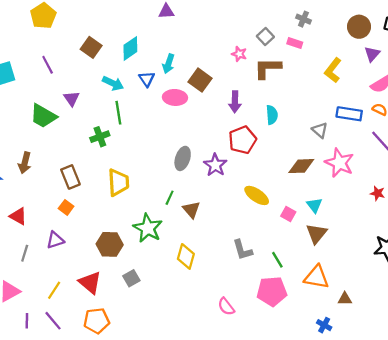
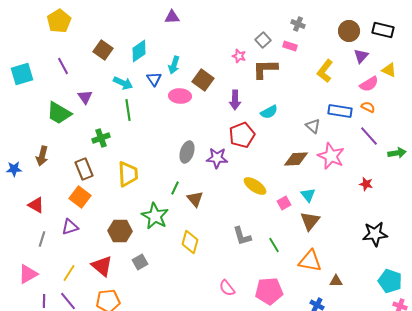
cyan semicircle: (272, 115) -> (269, 112), turned 66
green cross: (100, 137) -> (101, 138), moved
purple star: (215, 165) -> (217, 158), turned -30
orange square: (66, 207) -> (80, 197), size x1.5
pink square: (288, 214) -> (284, 203), turned 32
pink pentagon: (272, 291) -> (269, 291), moved

